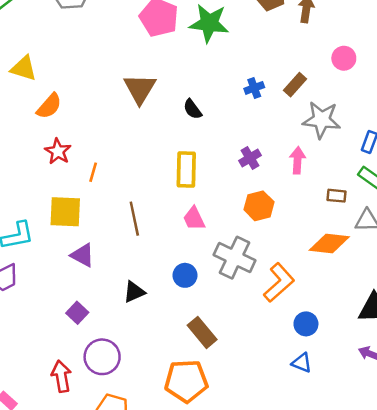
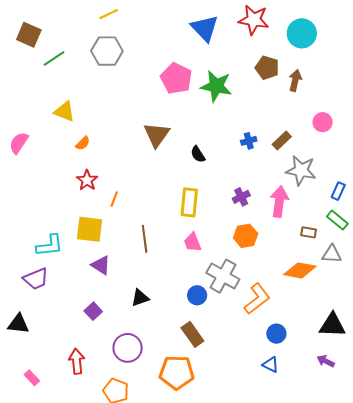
orange semicircle: (49, 106) -> (83, 143), size x0.7
pink arrow: (297, 160) -> (279, 202), size x1.4
blue circle: (185, 275) -> (197, 295), moved
purple circle: (102, 357) -> (128, 348), moved

